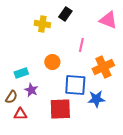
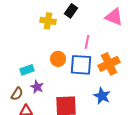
blue square: (75, 85) -> (81, 65), moved
blue star: (96, 99) -> (102, 96), turned 30

